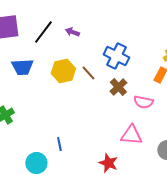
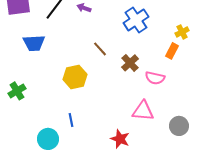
blue cross: (116, 56) -> (136, 20), moved, turned 30
yellow hexagon: (63, 71) -> (75, 77), moved

